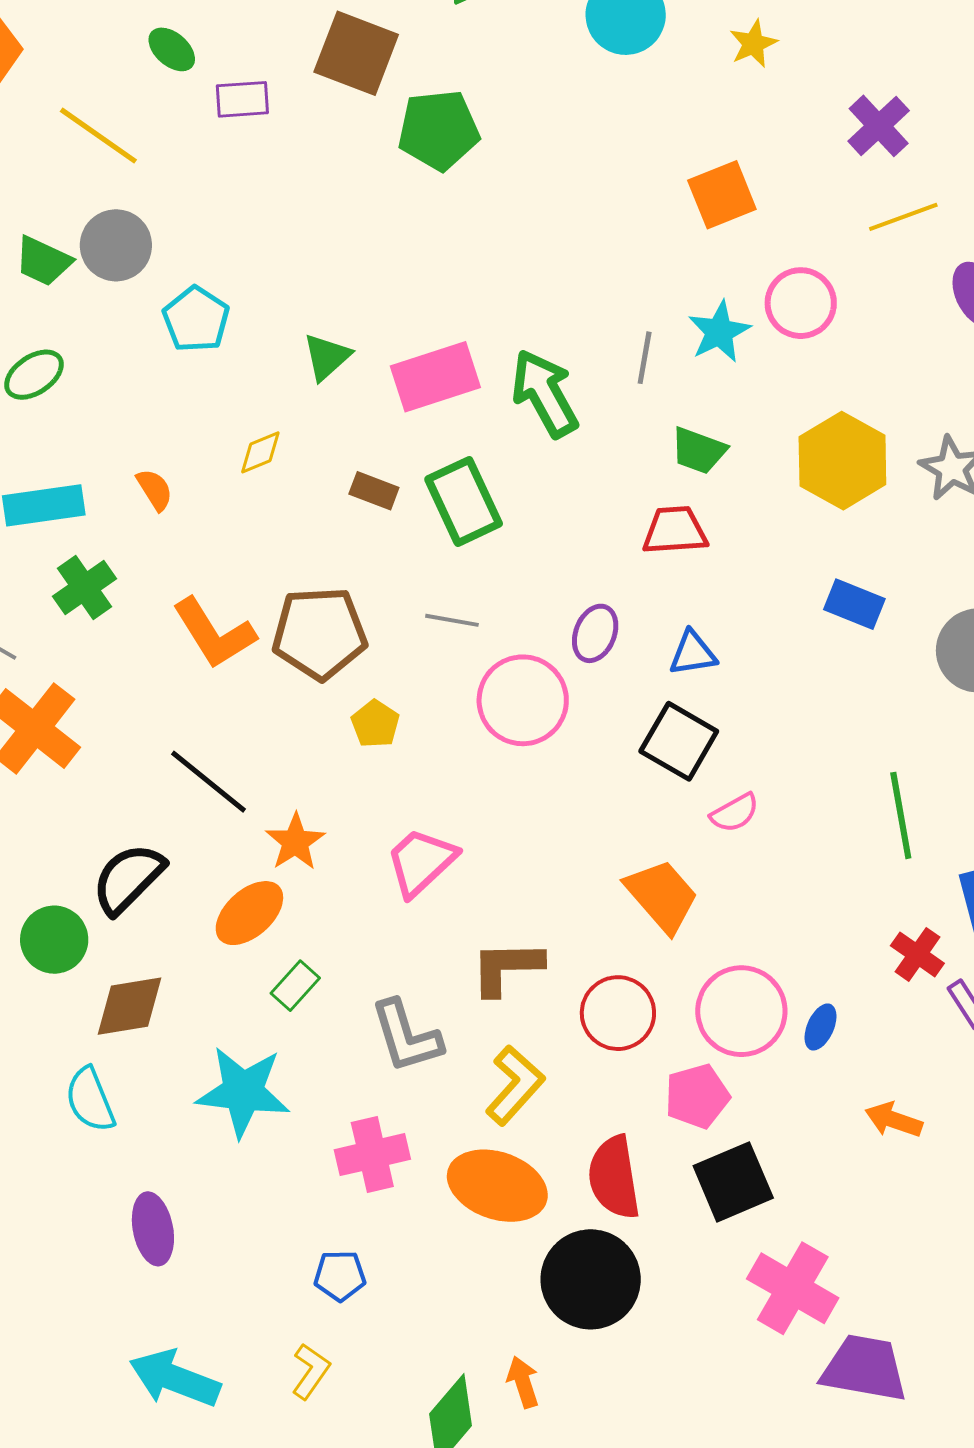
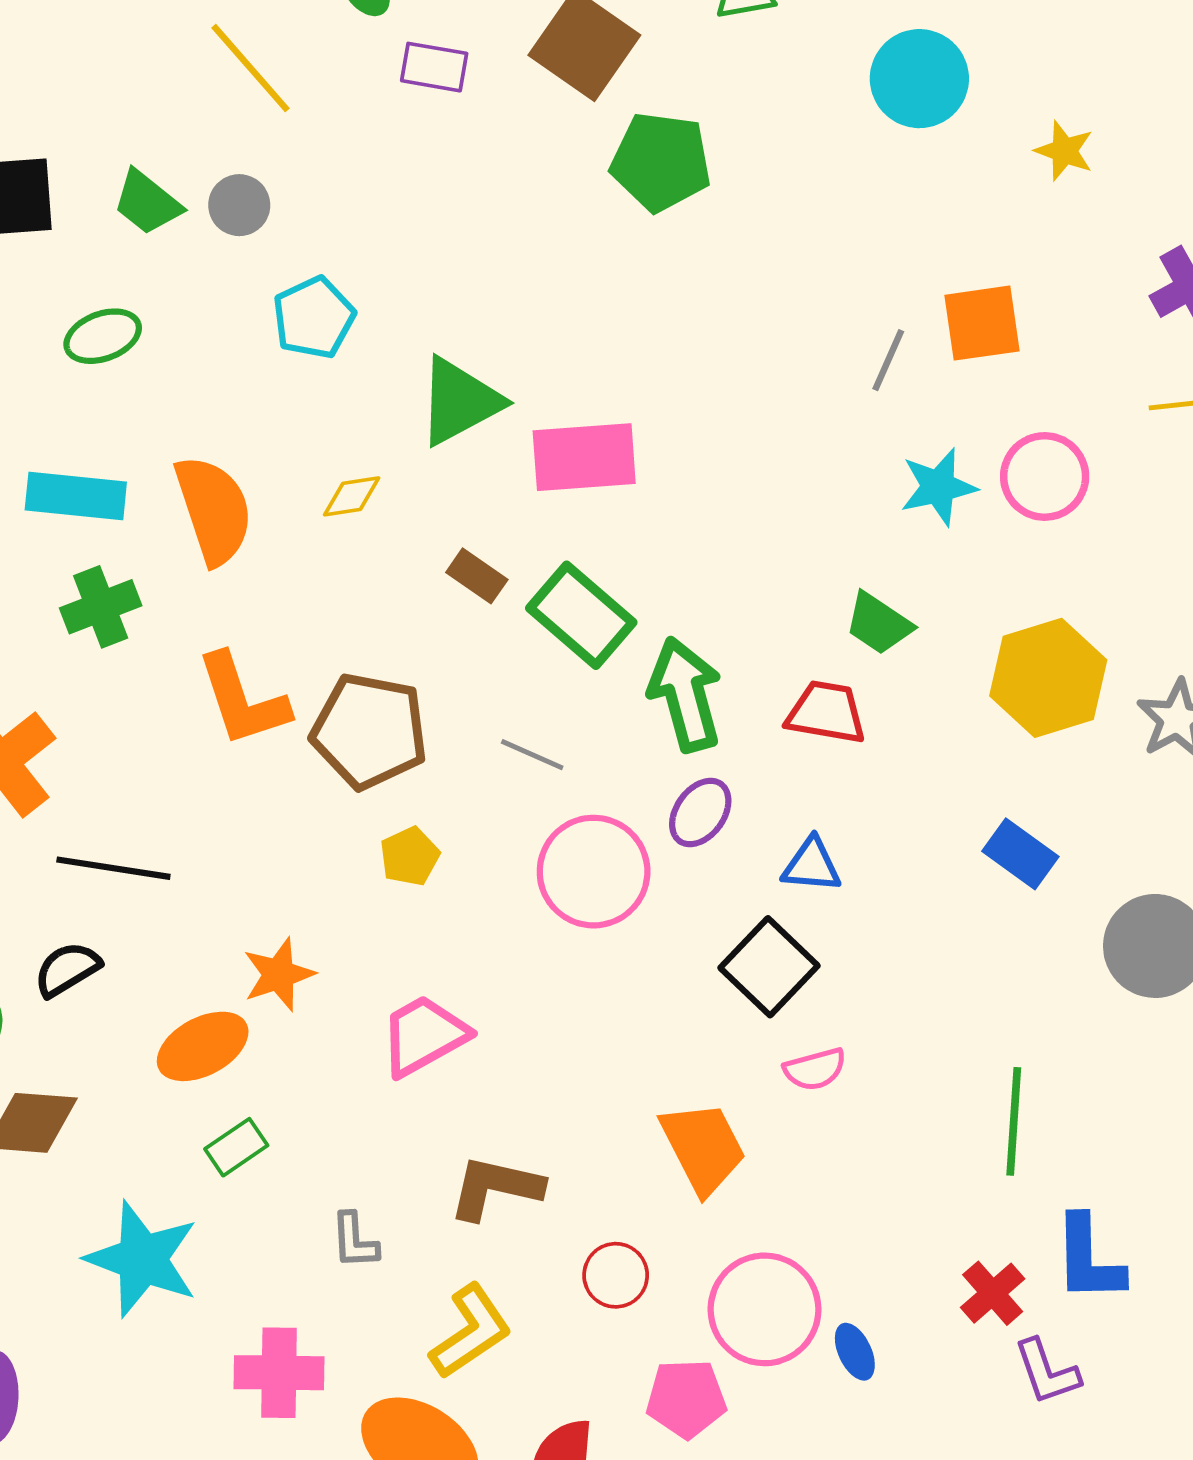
yellow star: (753, 44) -> (1064, 151), turned 30
gray circle: (116, 245) -> (239, 205), size x0.7
green triangle: (327, 357) -> (460, 401), size x1.5
gray line: (645, 358) -> (888, 360), moved
green arrow: (545, 393) -> (685, 694), moved
orange semicircle: (155, 490) -> (214, 510), size x2.0
green rectangle: (464, 501) -> (581, 615), turned -38
black line: (208, 782) -> (113, 868), moved, turned -44
black semicircle: (128, 879) -> (67, 969), size x0.7
red circle: (618, 1013) -> (616, 1275), size x0.7
blue ellipse: (820, 1027) -> (855, 1352), turned -63
gray L-shape: (406, 1036) -> (355, 1241), size x0.6

